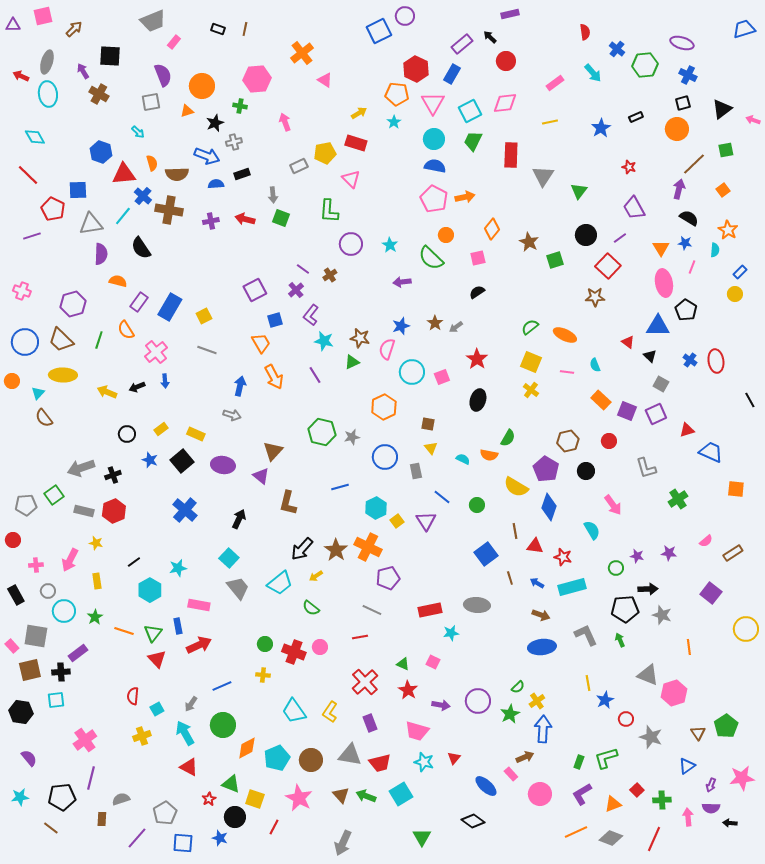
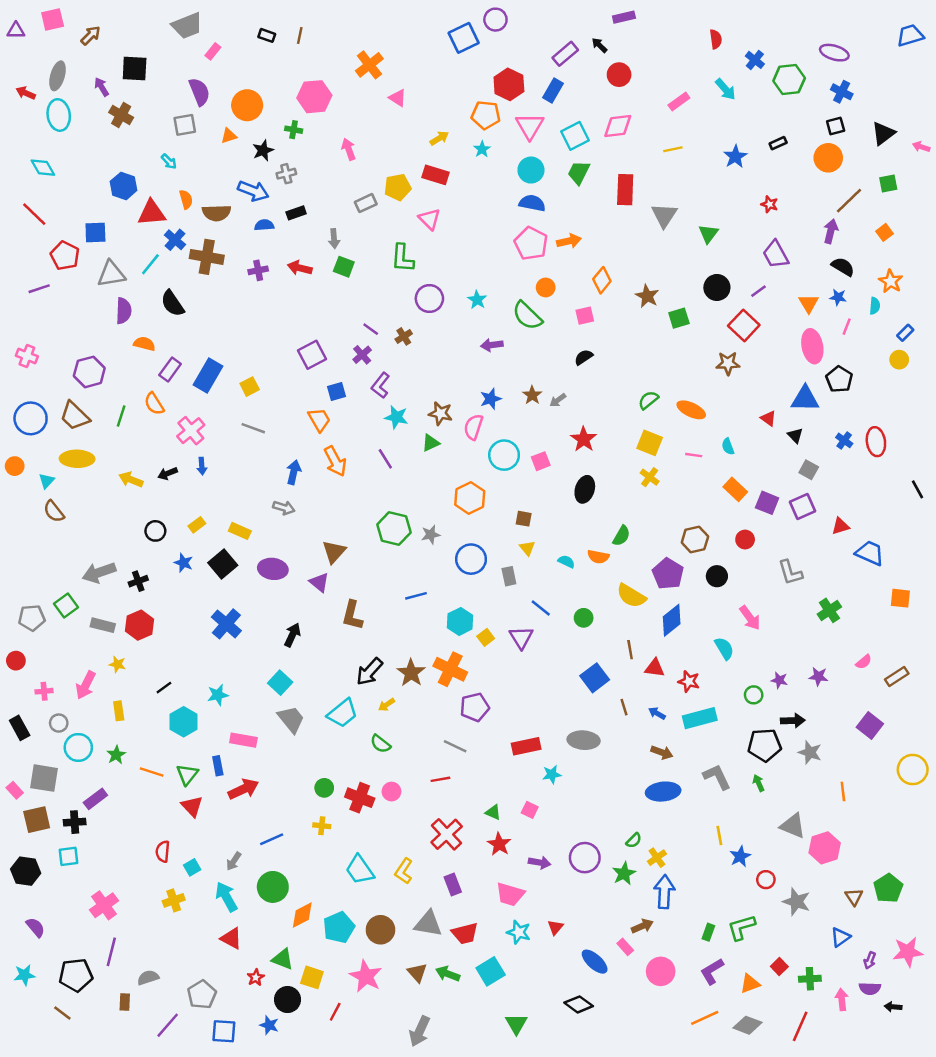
blue diamond: (549, 507) -> (672, 620), turned 32

